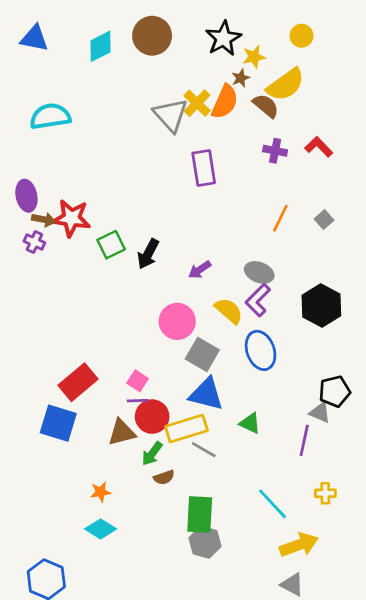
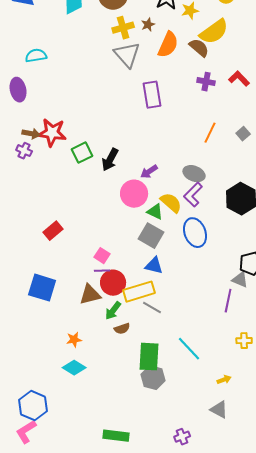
brown star: (241, 78) -> (148, 25), moved
yellow cross: (197, 103) -> (123, 28), moved, turned 30
cyan semicircle: (50, 116) -> (36, 56), size x0.7
purple ellipse: (26, 196) -> (18, 90), moved
pink circle: (177, 321) -> (134, 194), moved
red rectangle: (78, 382) -> (53, 231), moved, size x0.7
blue triangle: (206, 394) -> (154, 266), size x0.7
green triangle: (250, 423) -> (155, 212), moved
cyan line: (272, 504) -> (189, 349), moved
yellow arrow: (299, 545) -> (224, 380), size x0.5

